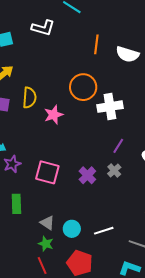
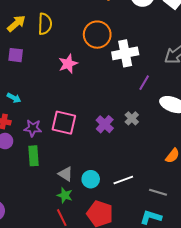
yellow semicircle: (29, 98) -> (45, 24), moved
purple line: (118, 146) -> (144, 83), moved
purple star: (12, 164) -> (33, 128), moved, turned 30

